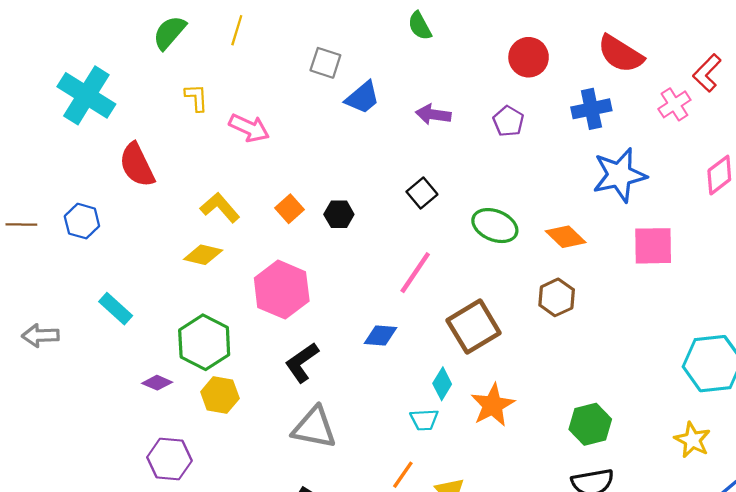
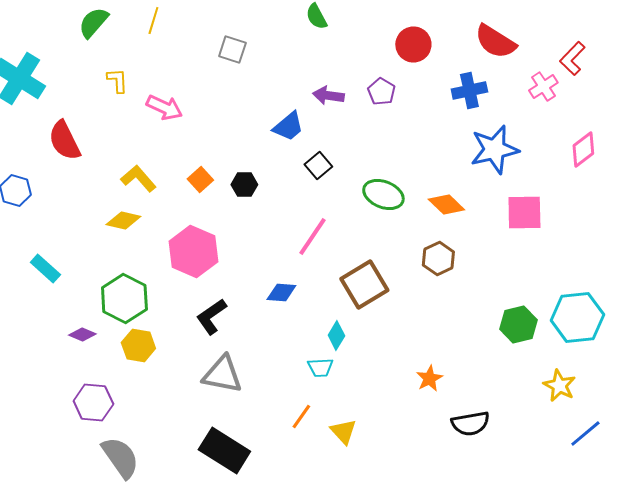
blue trapezoid: (362, 98) -> (288, 126), moved
purple pentagon: (508, 121) -> (381, 92), moved
orange star: (493, 405) -> (429, 378), moved, size x0.7
green hexagon: (590, 424) -> (518, 324), moved

